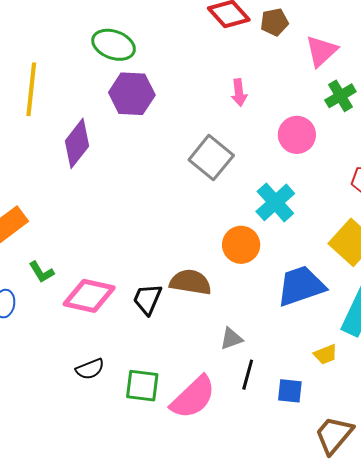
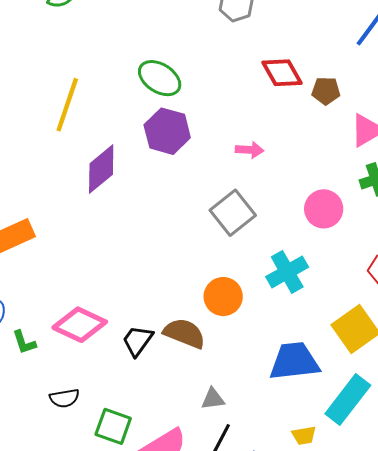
pink arrow: (239, 93) -> (249, 150), moved, turned -92
orange circle: (241, 245) -> (223, 297), moved
green L-shape: (41, 272) -> (24, 342), moved

